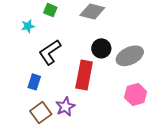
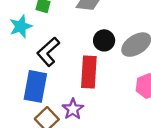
cyan star: (28, 26) -> (21, 26), size x1.5
blue rectangle: (34, 82) -> (35, 86), size x1.8

